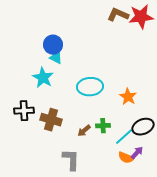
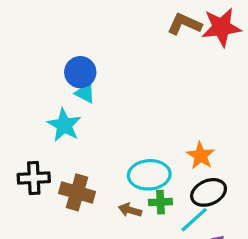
cyan ellipse: (90, 87) -> (149, 175), moved
black ellipse: (143, 127) -> (209, 192), moved
brown arrow: (84, 131) -> (130, 210), turned 56

